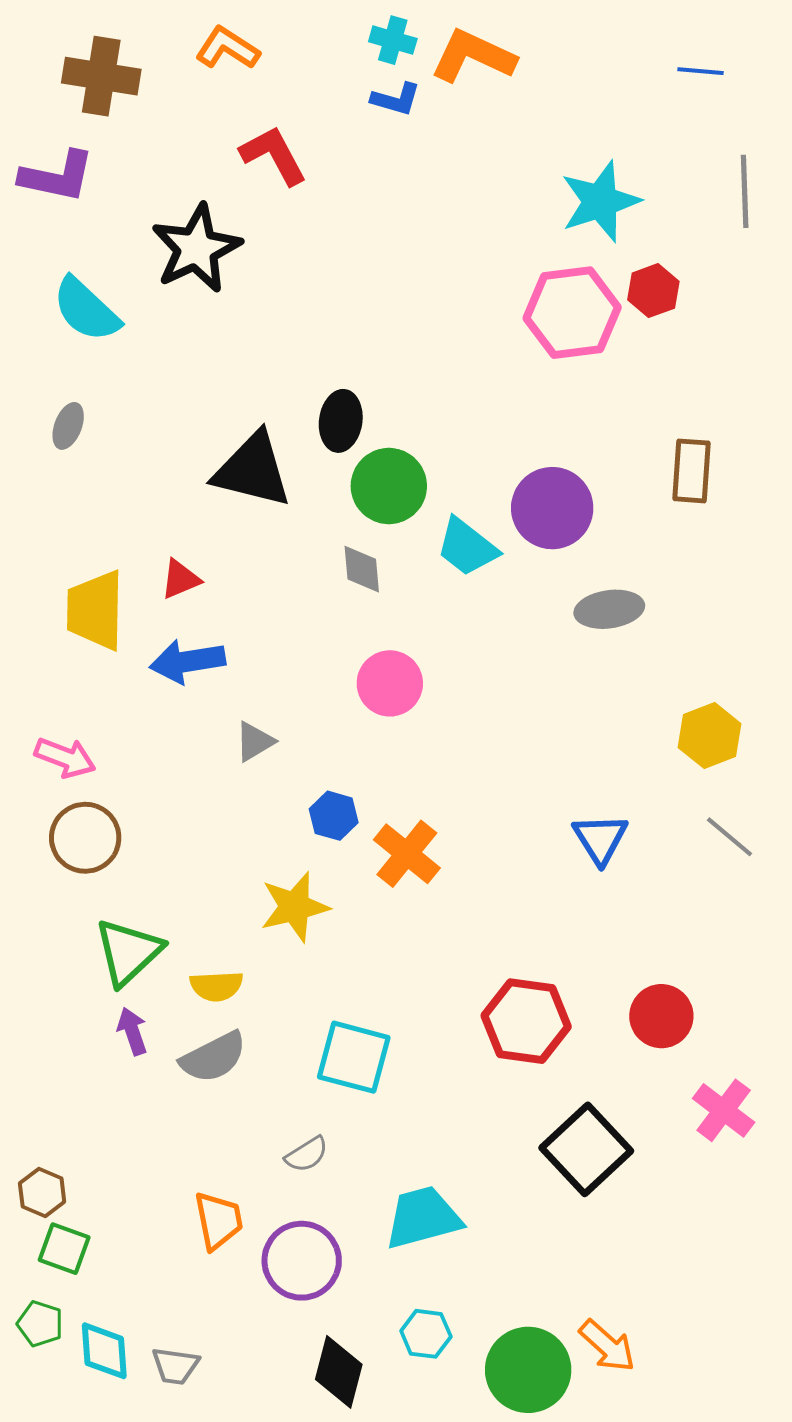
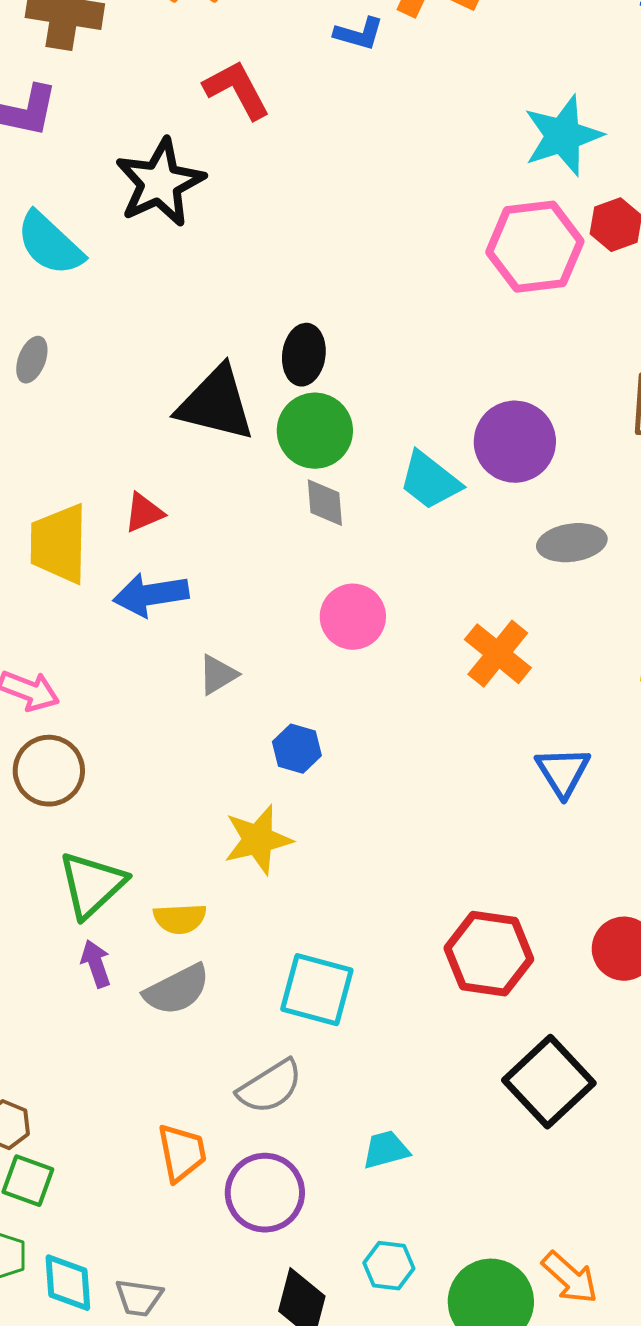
green circle: (389, 486) -> (315, 431), moved
orange cross: (407, 854) -> (498, 654), moved
gray semicircle: (307, 1154) -> (270, 1087), size x1.5
cyan trapezoid: (423, 1218) -> (386, 1150), size x0.6

